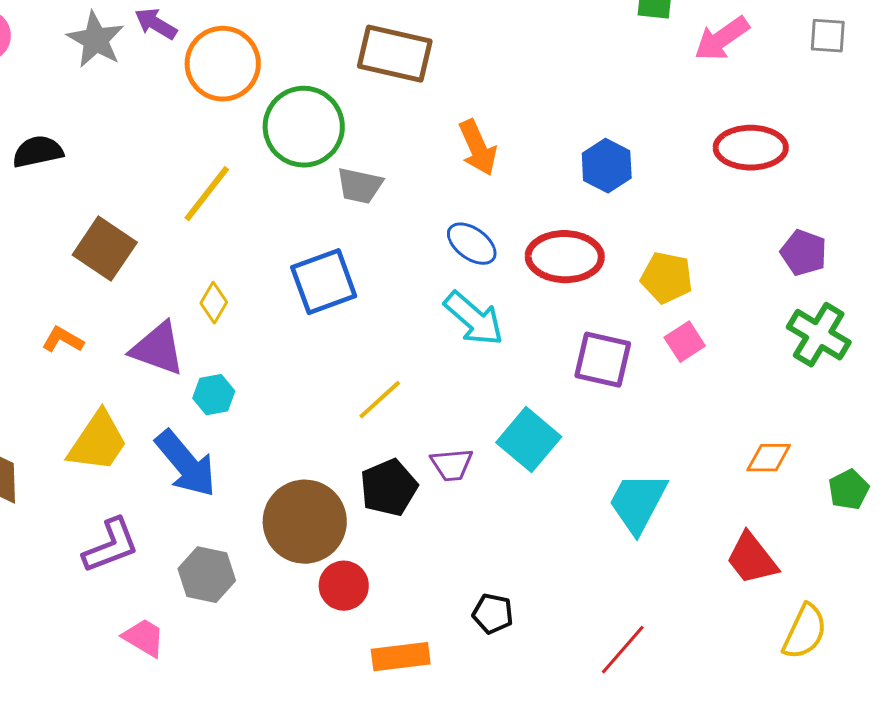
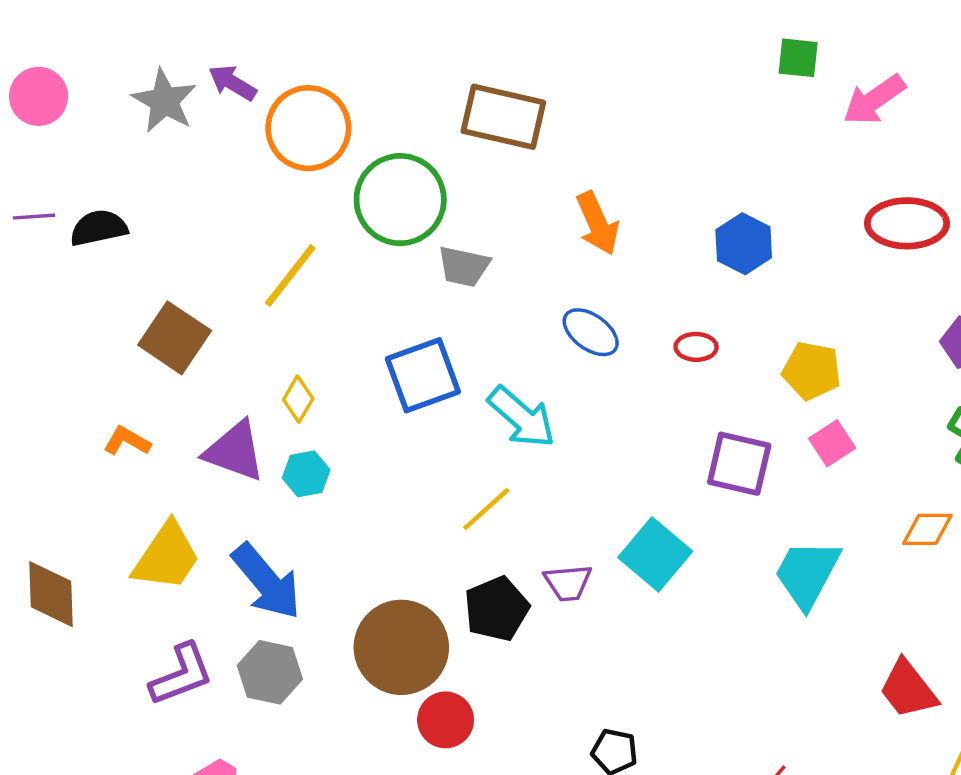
red ellipse: (565, 257) -> (696, 347), size x0.5
cyan arrow: (474, 319) -> (522, 417), moved
cyan hexagon: (214, 395) -> (306, 474), moved
orange diamond: (769, 458) -> (927, 529), moved
cyan trapezoid: (638, 503) -> (807, 574), moved
gray hexagon: (207, 575) -> (270, 672), moved

